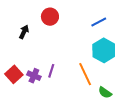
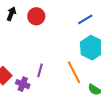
black arrow: (24, 32) -> (11, 14), moved
purple cross: (34, 76) -> (23, 84), moved

